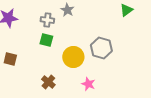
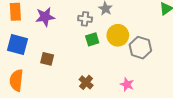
green square: (46, 40) -> (92, 39), moved, turned -32
yellow circle: (73, 57) -> (118, 35), moved

